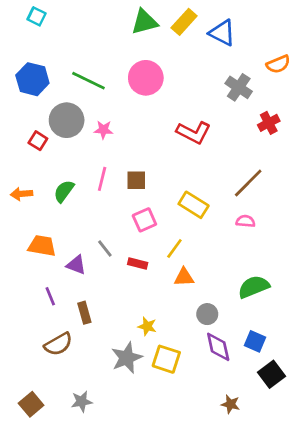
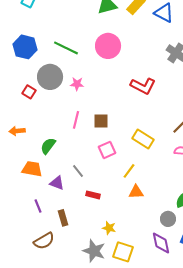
green semicircle: (64, 191) -> (48, 146), moved
red rectangle: (138, 264) -> (93, 195), moved
gray circle: (207, 314) -> (168, 219), moved
gray star: (127, 358) -> (94, 251), turned -30

